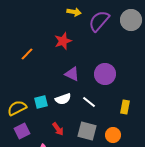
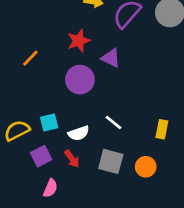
purple triangle: (72, 74) -> (111, 58), moved
purple circle: (105, 74) -> (80, 80), moved
white semicircle: (63, 99) -> (79, 133), moved
purple square: (22, 131) -> (41, 156), moved

